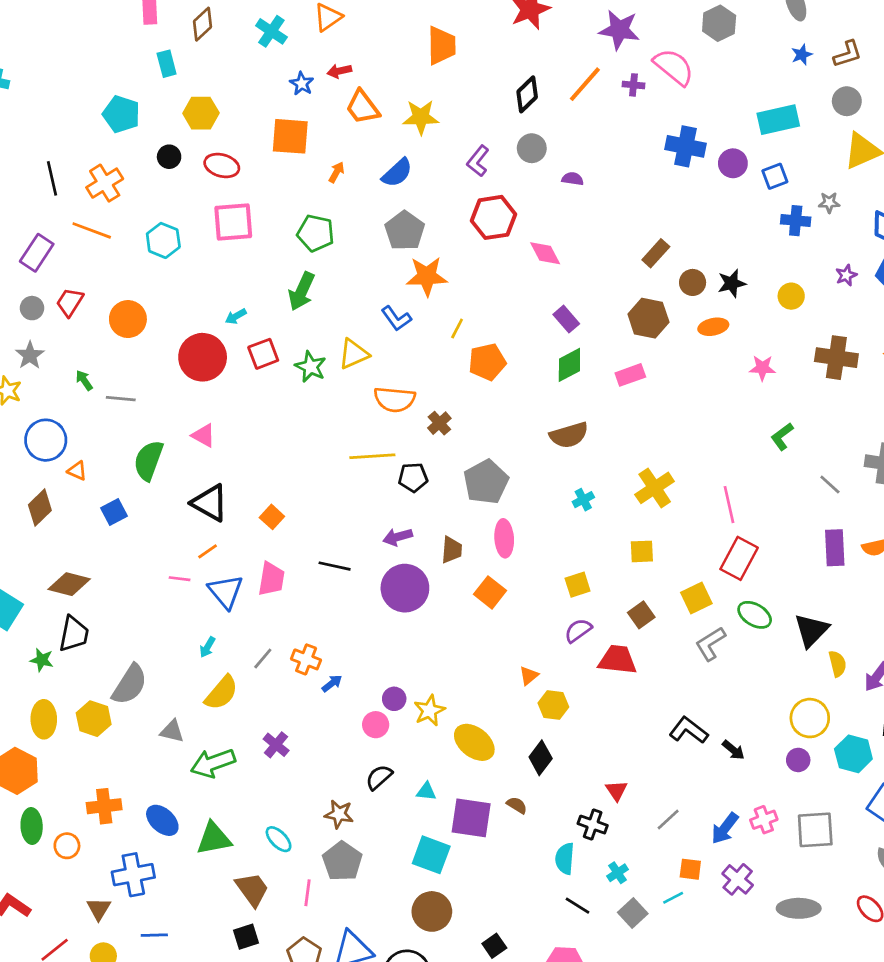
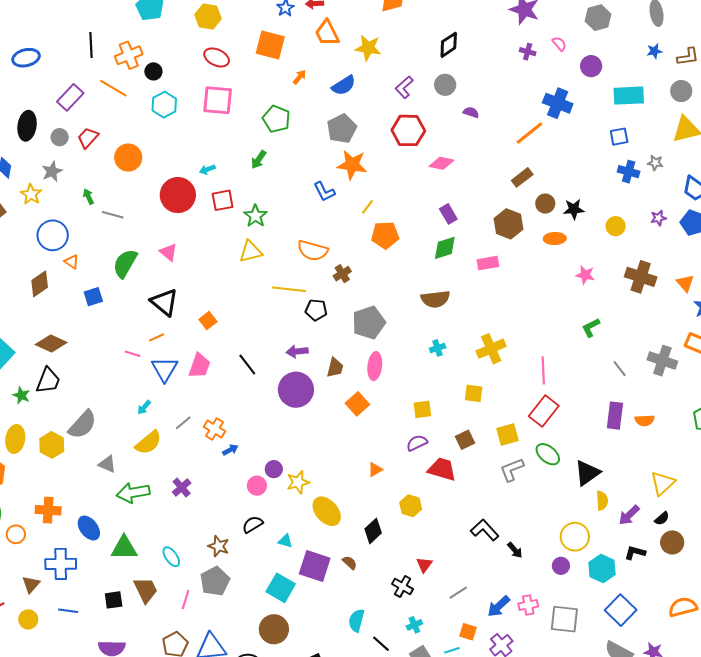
pink semicircle: (674, 67) -> (559, 44), size x0.5
orange line: (585, 84) -> (529, 133), moved
black circle: (169, 157) -> (153, 71), moved
purple circle: (733, 163) -> (591, 66), moved
pink diamond: (545, 253) -> (441, 163), turned -60
green arrow: (302, 291) -> (259, 160), size x0.7
yellow triangle: (354, 354) -> (251, 252), moved
black line: (335, 566) -> (247, 364), turned 30
yellow hexagon: (553, 705) -> (411, 506), moved
cyan semicircle: (565, 859) -> (356, 620), moved
black square: (246, 937) -> (114, 600), moved

